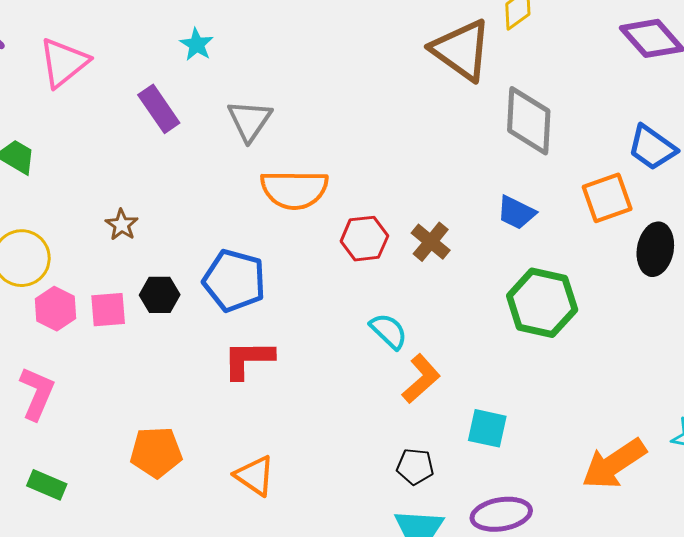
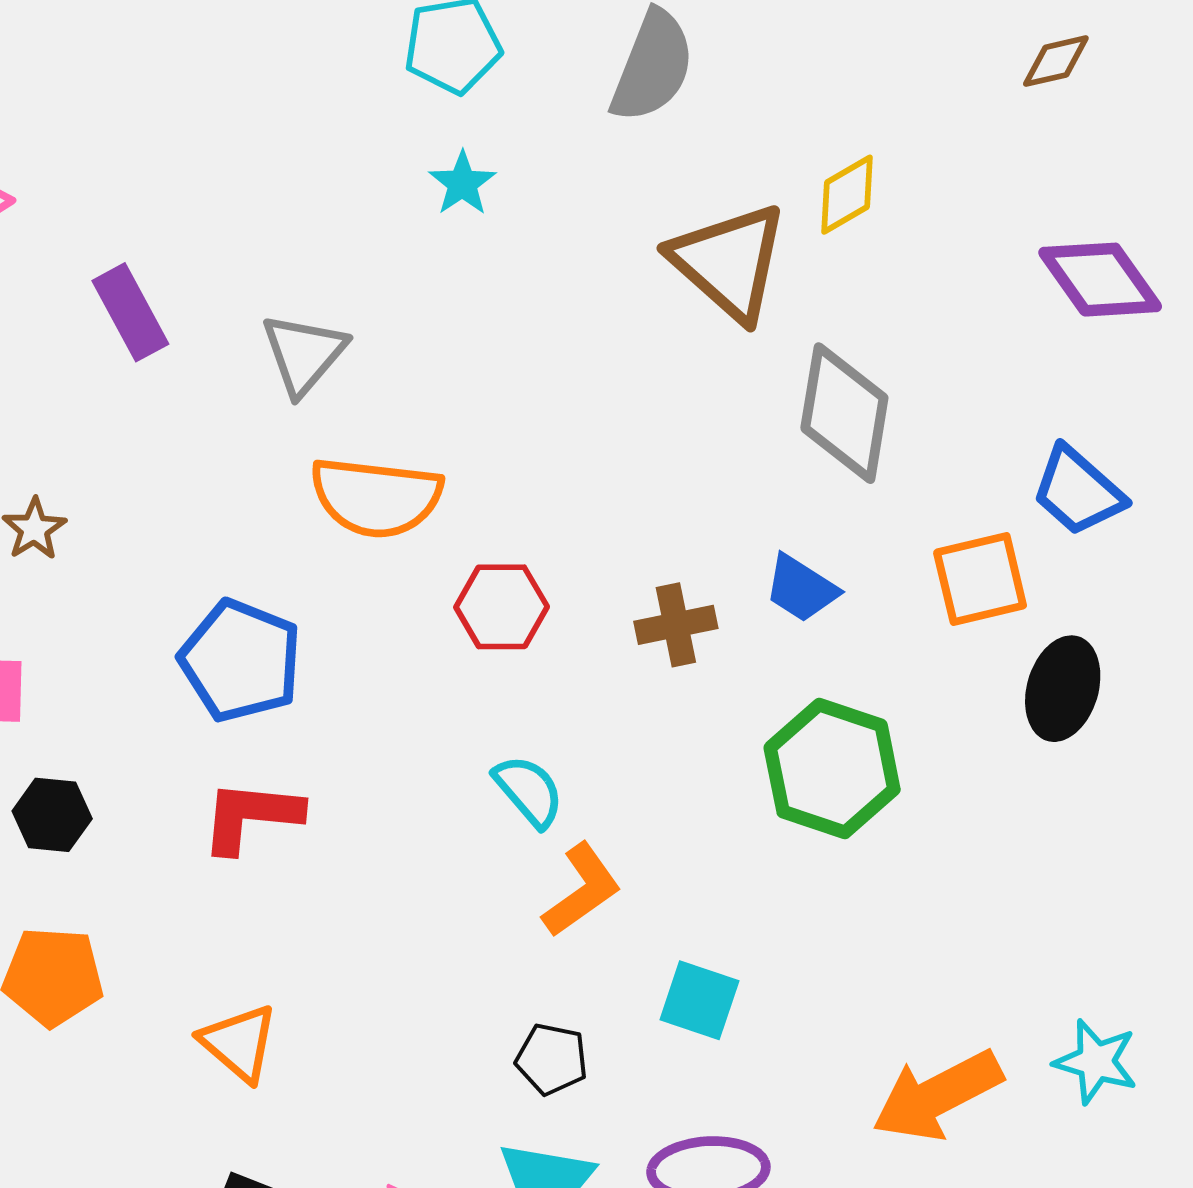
cyan star: (197, 45) -> (462, 183), moved
brown cross: (431, 242) -> (676, 625), moved, turned 33
black hexagon: (160, 295) -> (52, 815), moved

